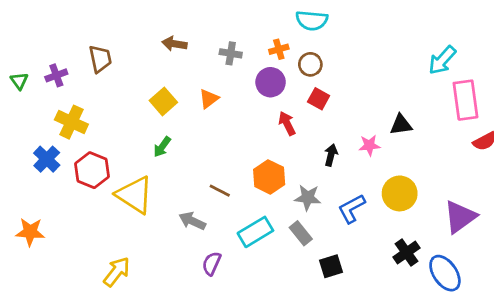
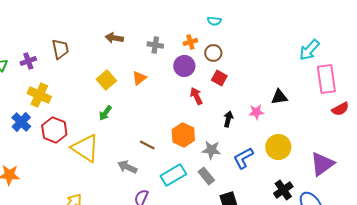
cyan semicircle: (312, 20) -> (214, 21), size x0.6

